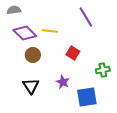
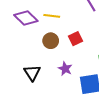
red square: (73, 53) -> (75, 39), turned 32
brown circle: (33, 55) -> (51, 41), moved

